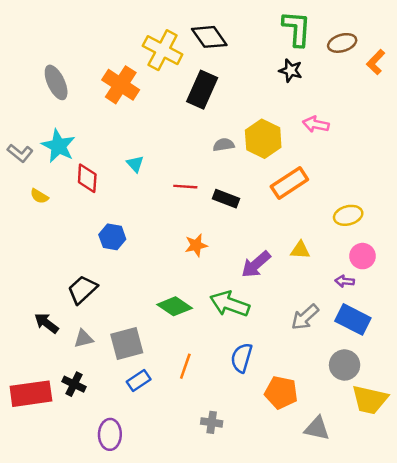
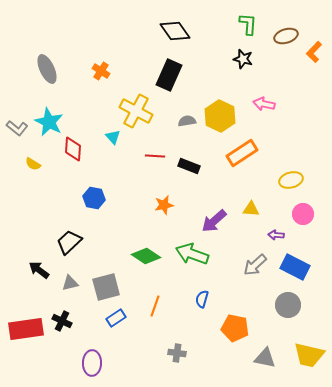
green L-shape: (297, 29) -> (248, 24), size x0.7
yellow cross: (163, 50) -> (136, 111), moved
orange cross: (121, 85) -> (101, 71), size x0.6
purple arrow: (345, 281) -> (276, 235), moved
blue semicircle: (242, 358) -> (202, 299), size x0.7
yellow trapezoid: (370, 400) -> (309, 355), moved

